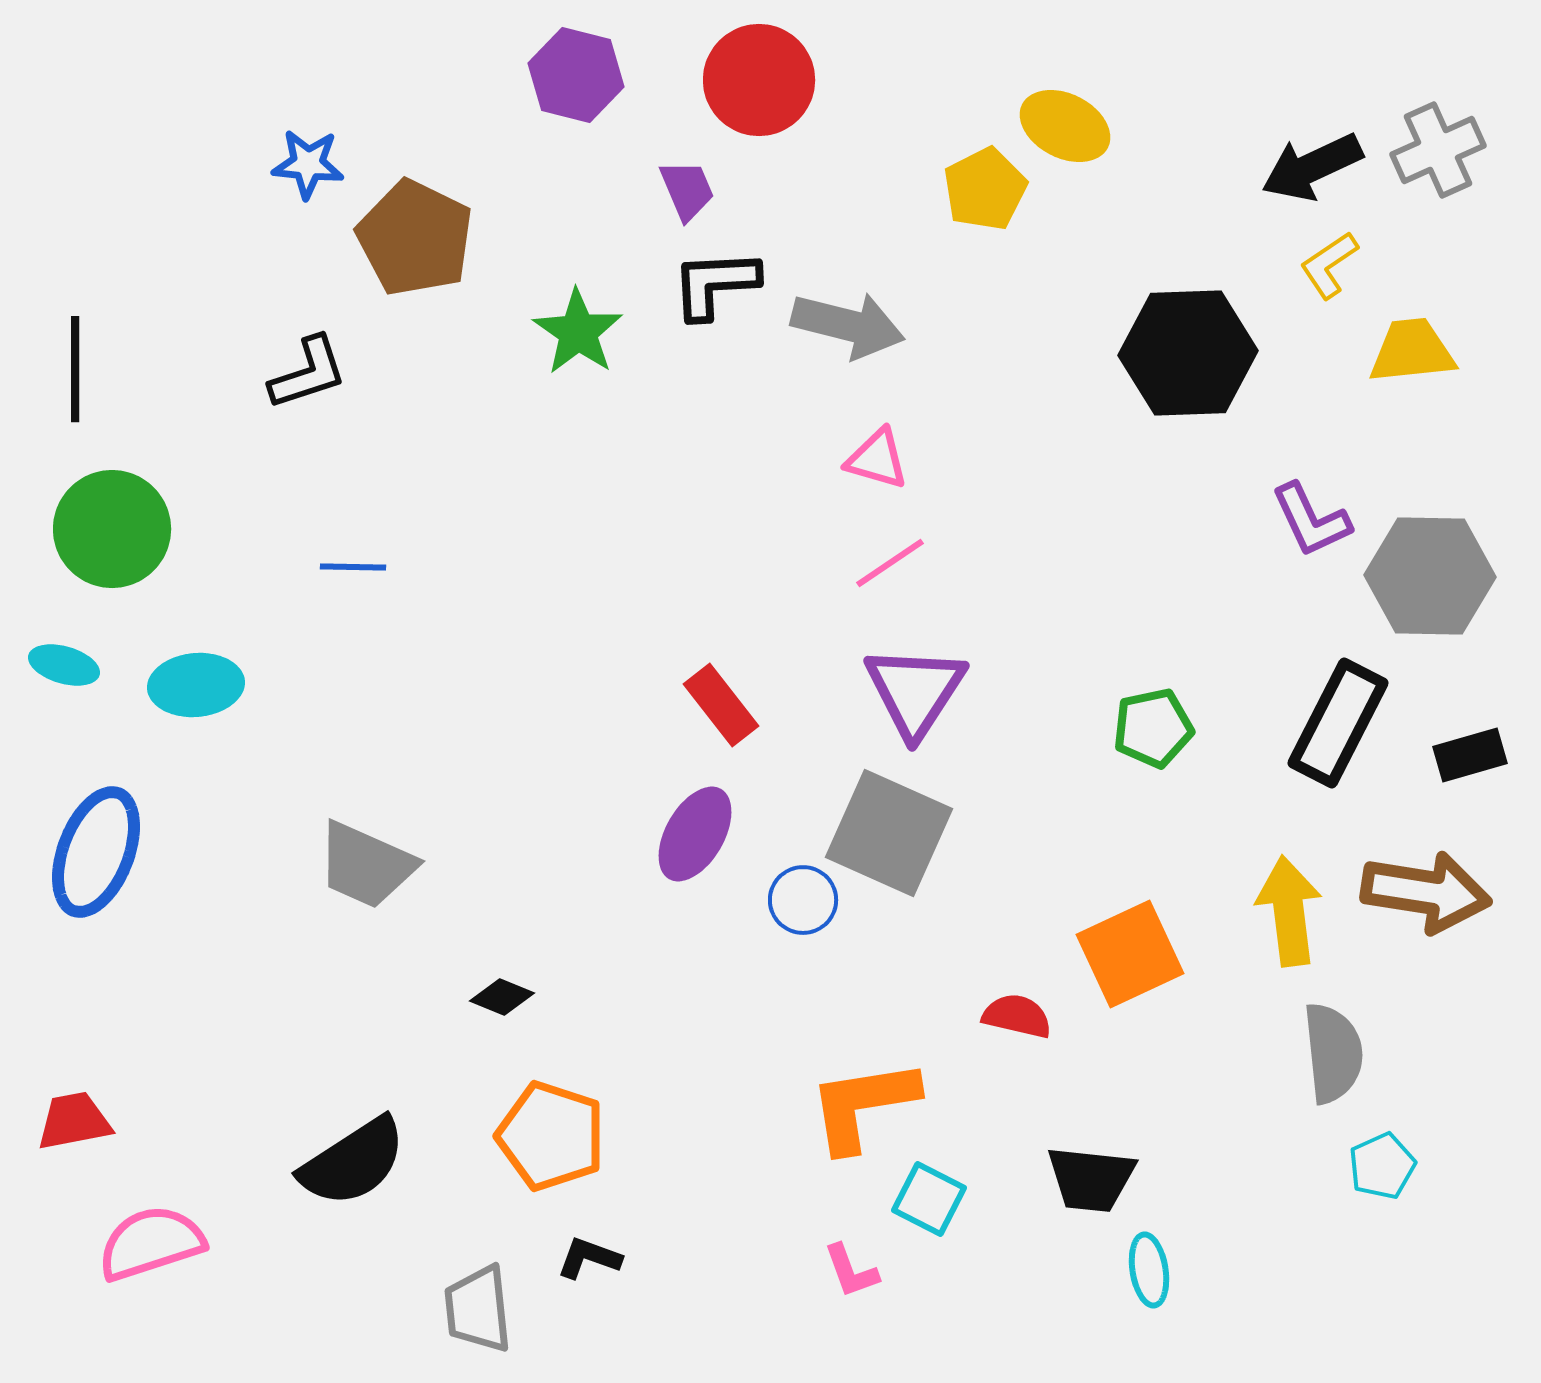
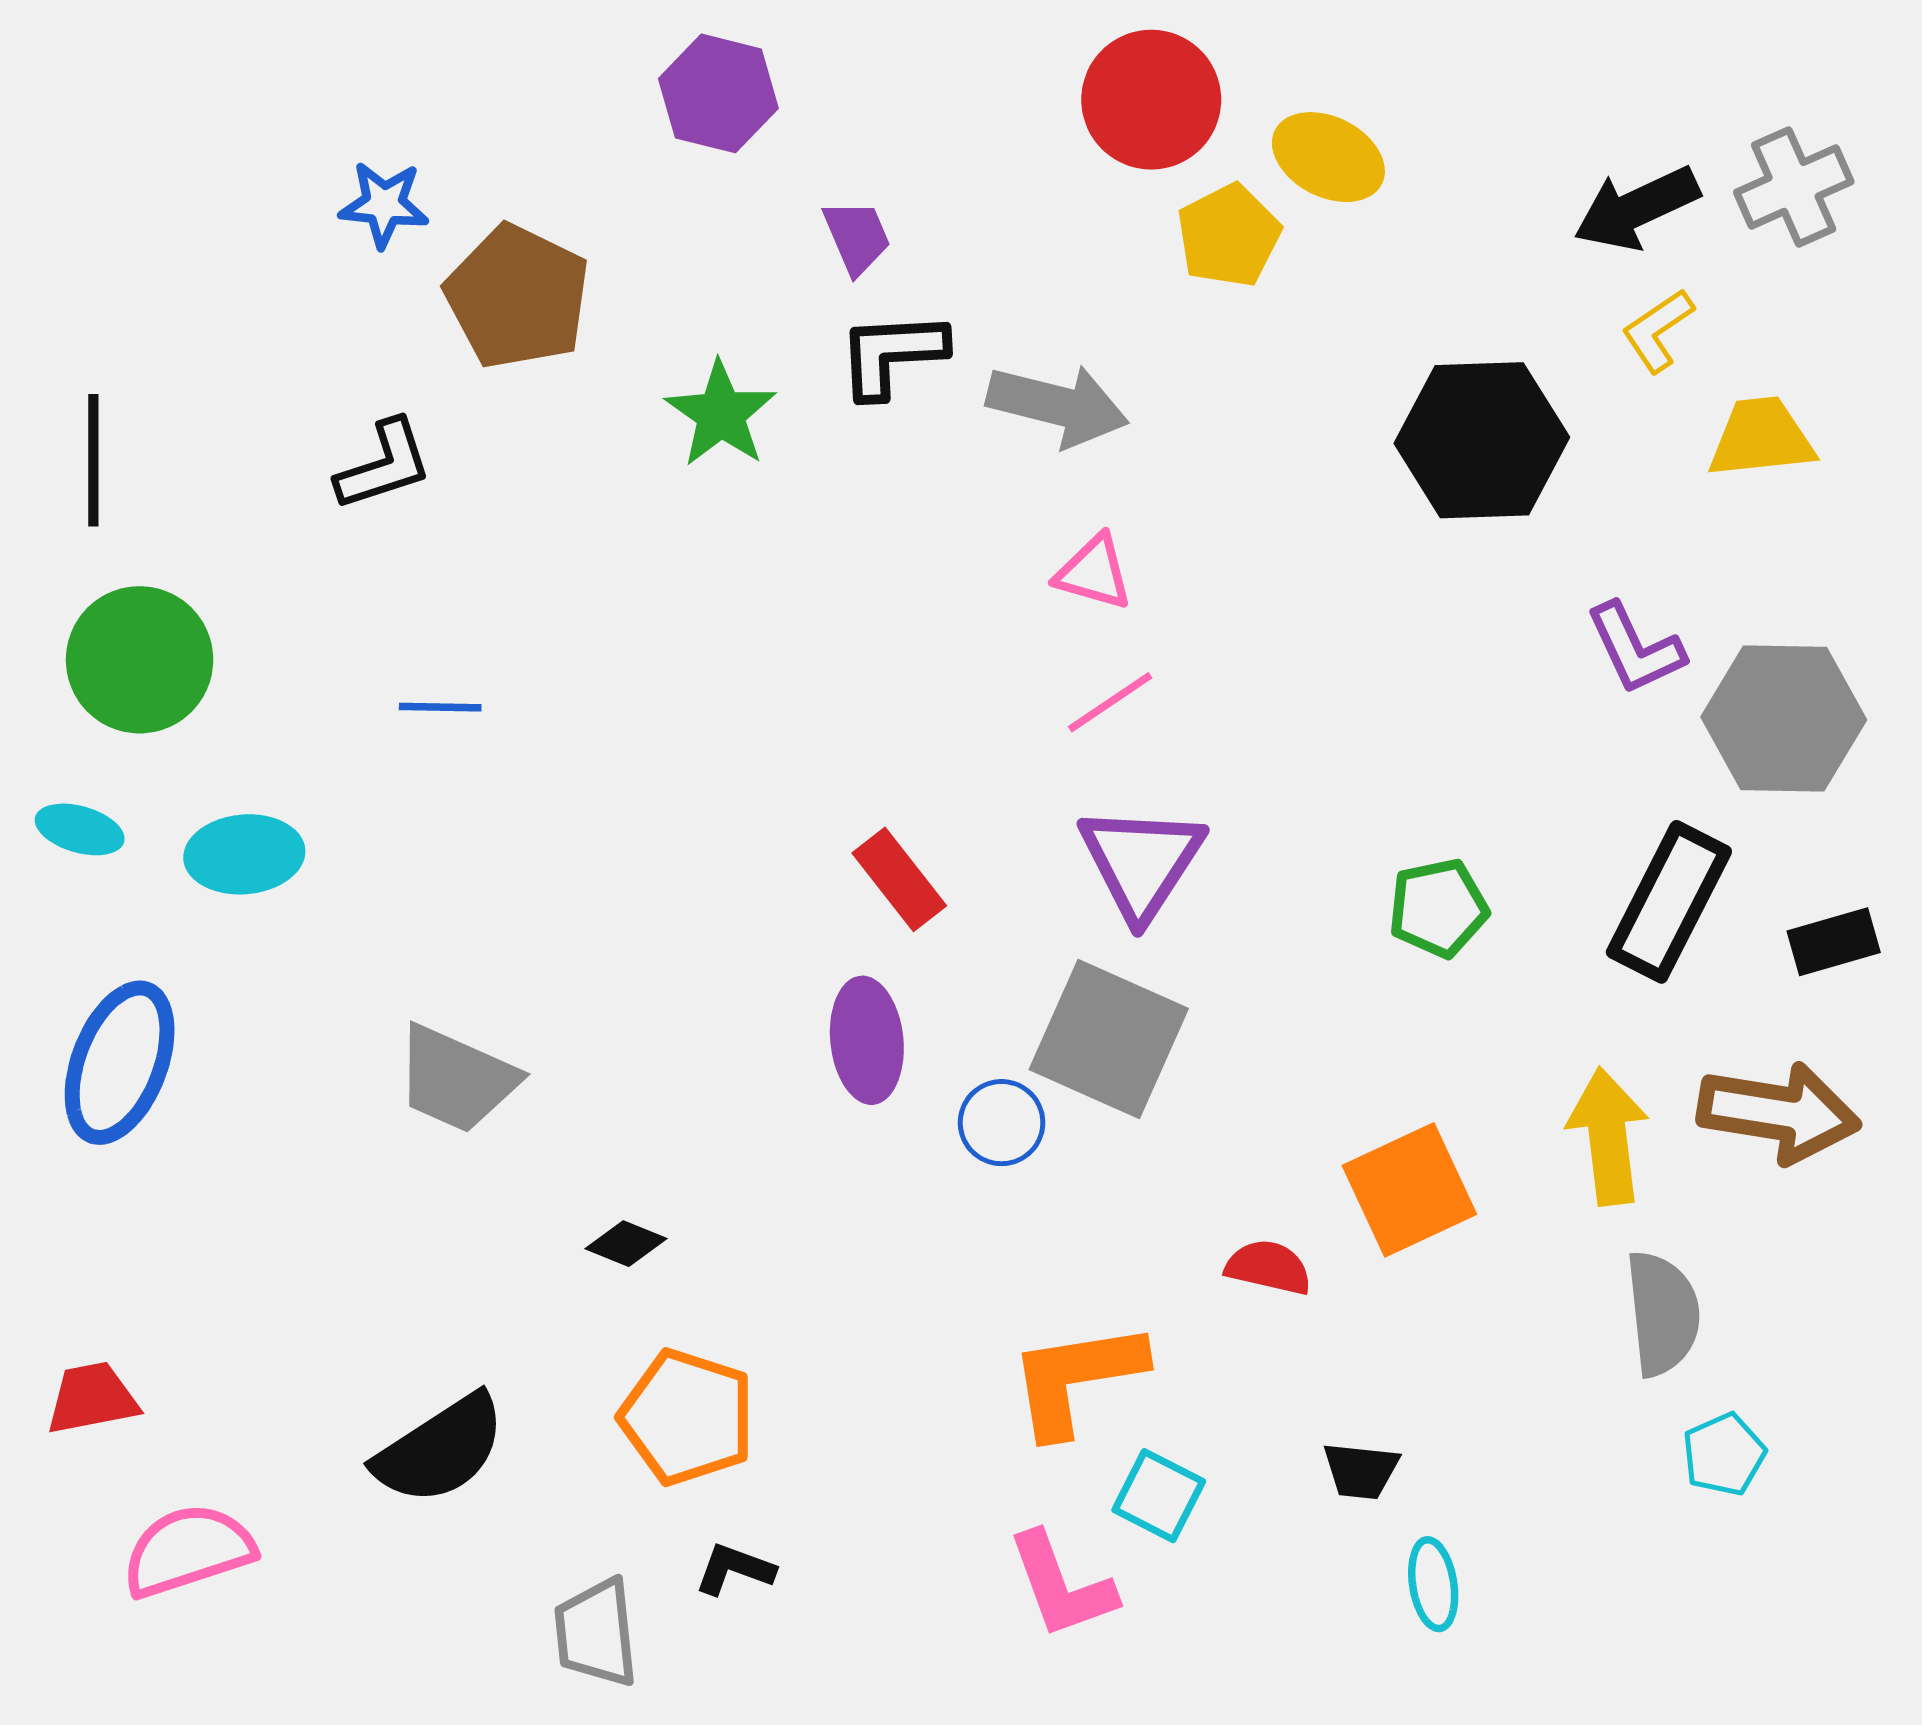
red circle: (759, 80) -> (1151, 100), moved
purple ellipse: (695, 834) -> (867, 1040), turned -36
black trapezoid: (1091, 1179) -> (1361, 1471), size x0.7
pink L-shape: (851, 1271) -> (1061, 1585), size x1.6

